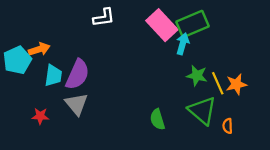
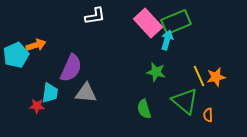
cyan trapezoid: (53, 76) -> (50, 93), moved
green star: (197, 76) -> (156, 72), moved
gray triangle: (76, 104) -> (86, 93), moved, turned -45

